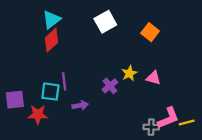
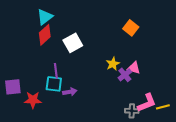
white square: (105, 22) -> (73, 43), moved
purple cross: (110, 86) -> (125, 75), moved
cyan square: (50, 92) -> (54, 84), moved

